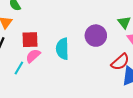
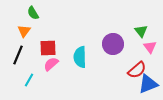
cyan line: (19, 68) -> (29, 80), moved

